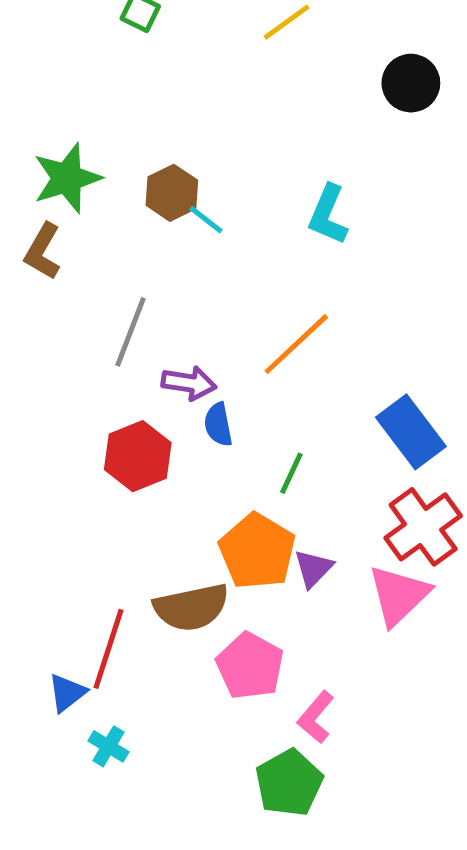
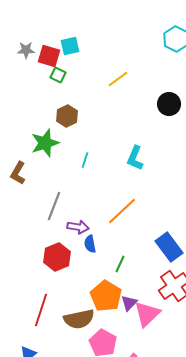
green star: (67, 178) -> (45, 143), moved
brown hexagon: (172, 193) -> (67, 116), moved
cyan line: (206, 220) -> (85, 160), turned 70
pink triangle: (399, 595) -> (147, 314), moved
red line: (108, 649) -> (41, 310), moved

